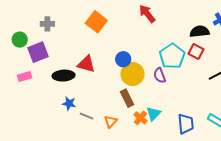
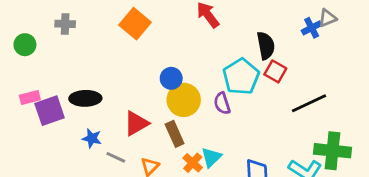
black semicircle: (200, 31) -> (266, 46), moved, turned 84
purple square: (38, 52) -> (50, 111), moved
red triangle: (86, 64) -> (136, 123), moved, turned -48

